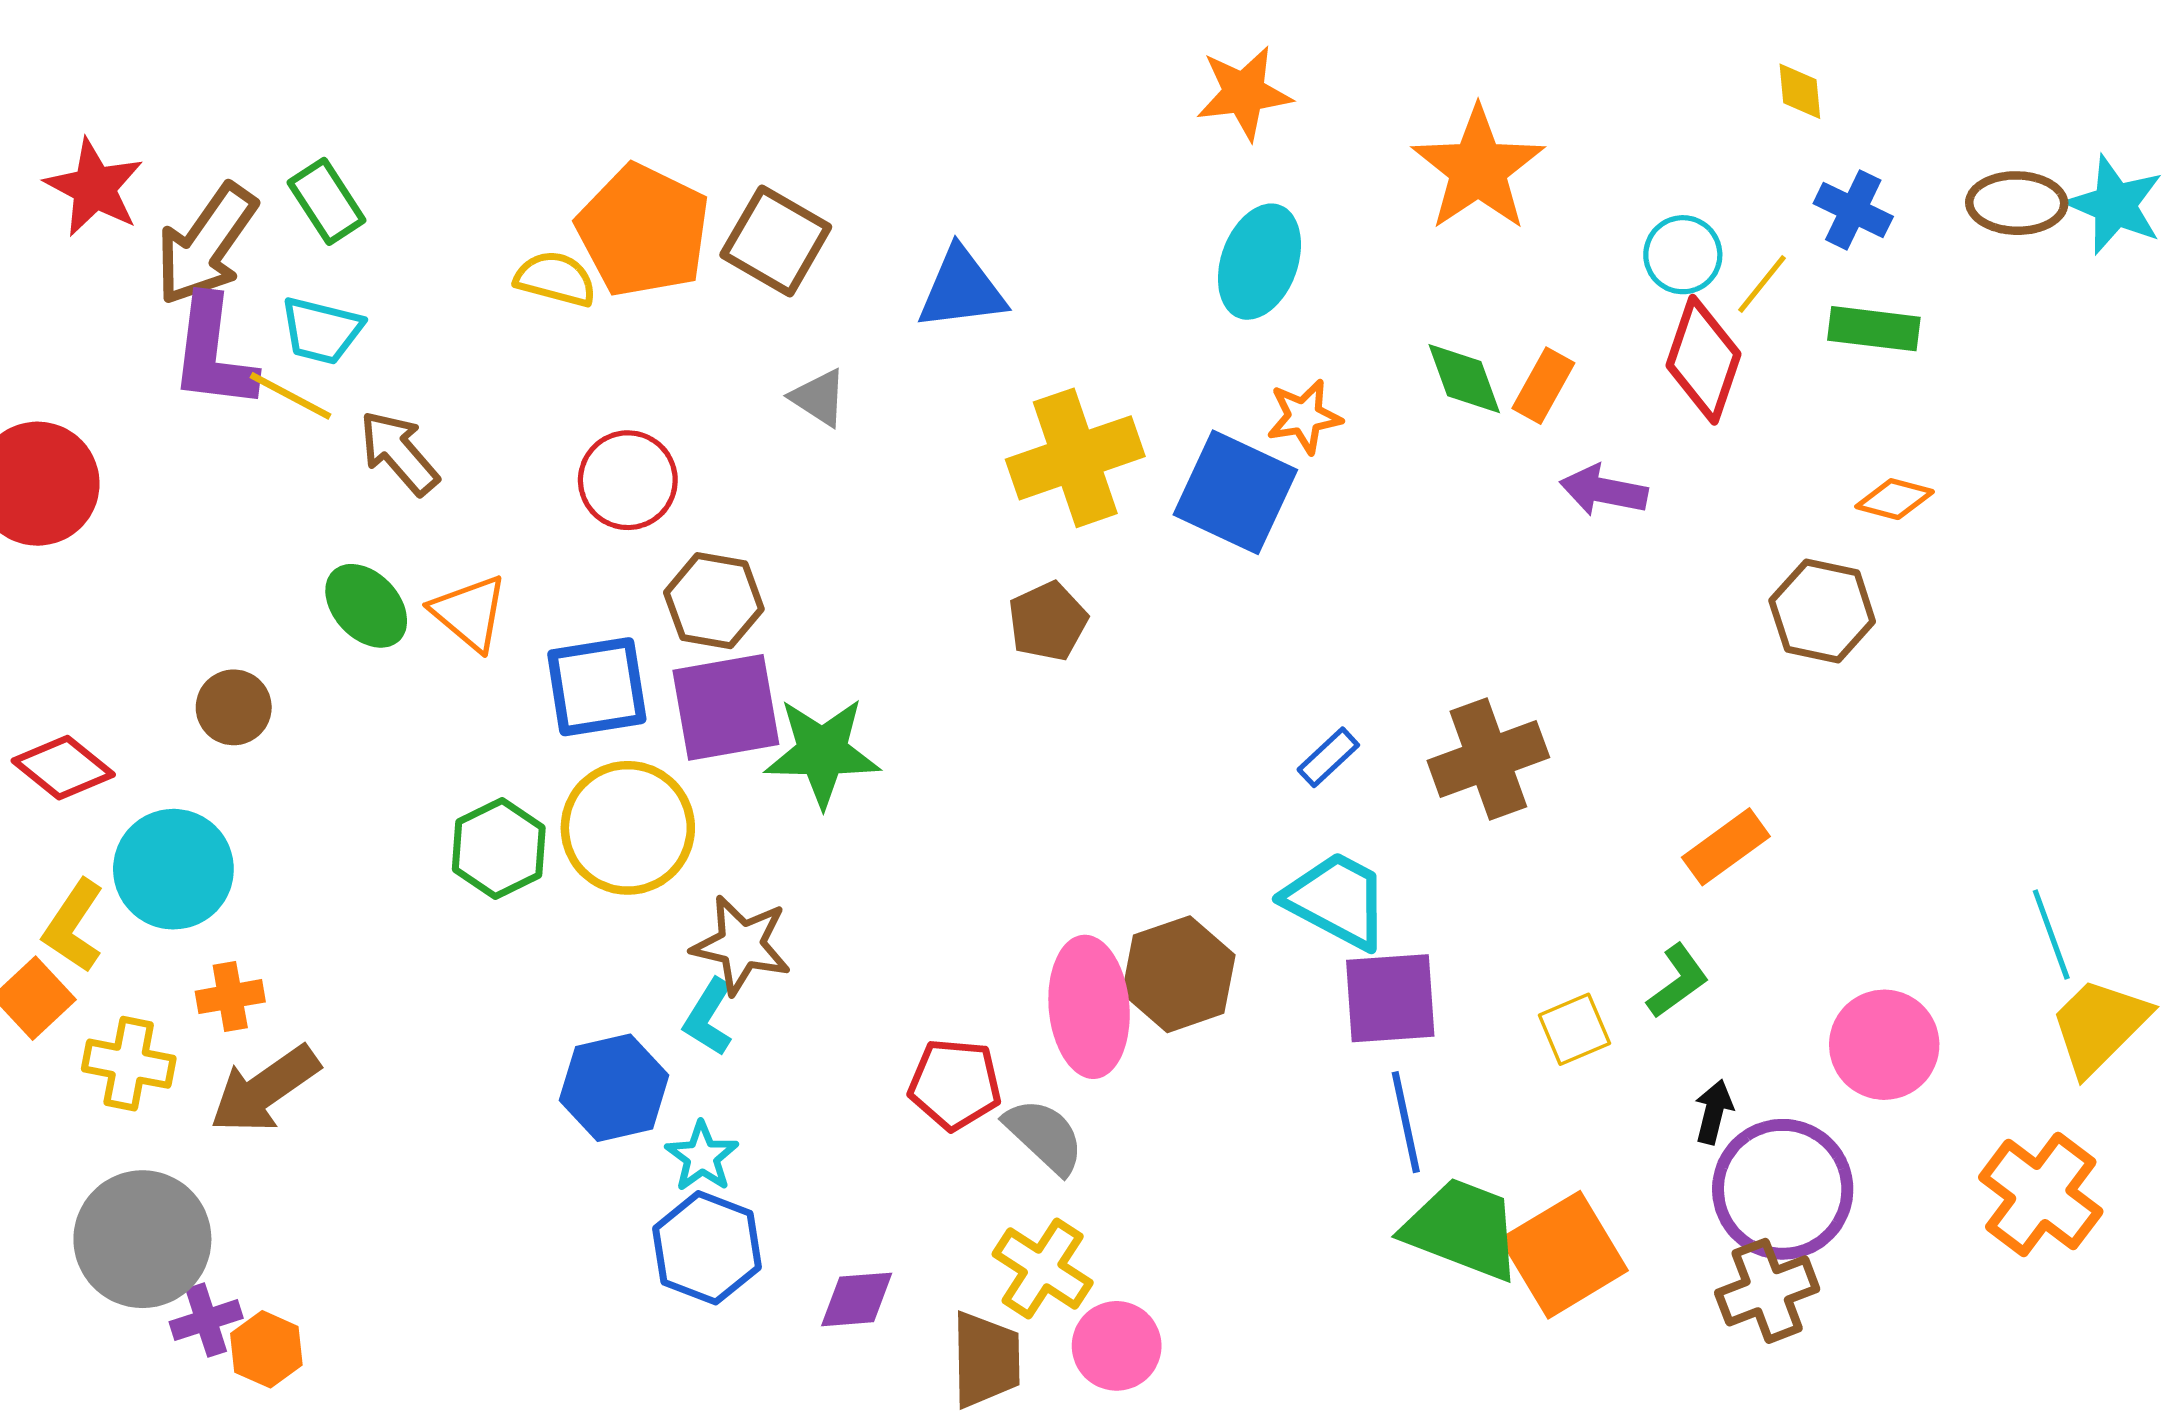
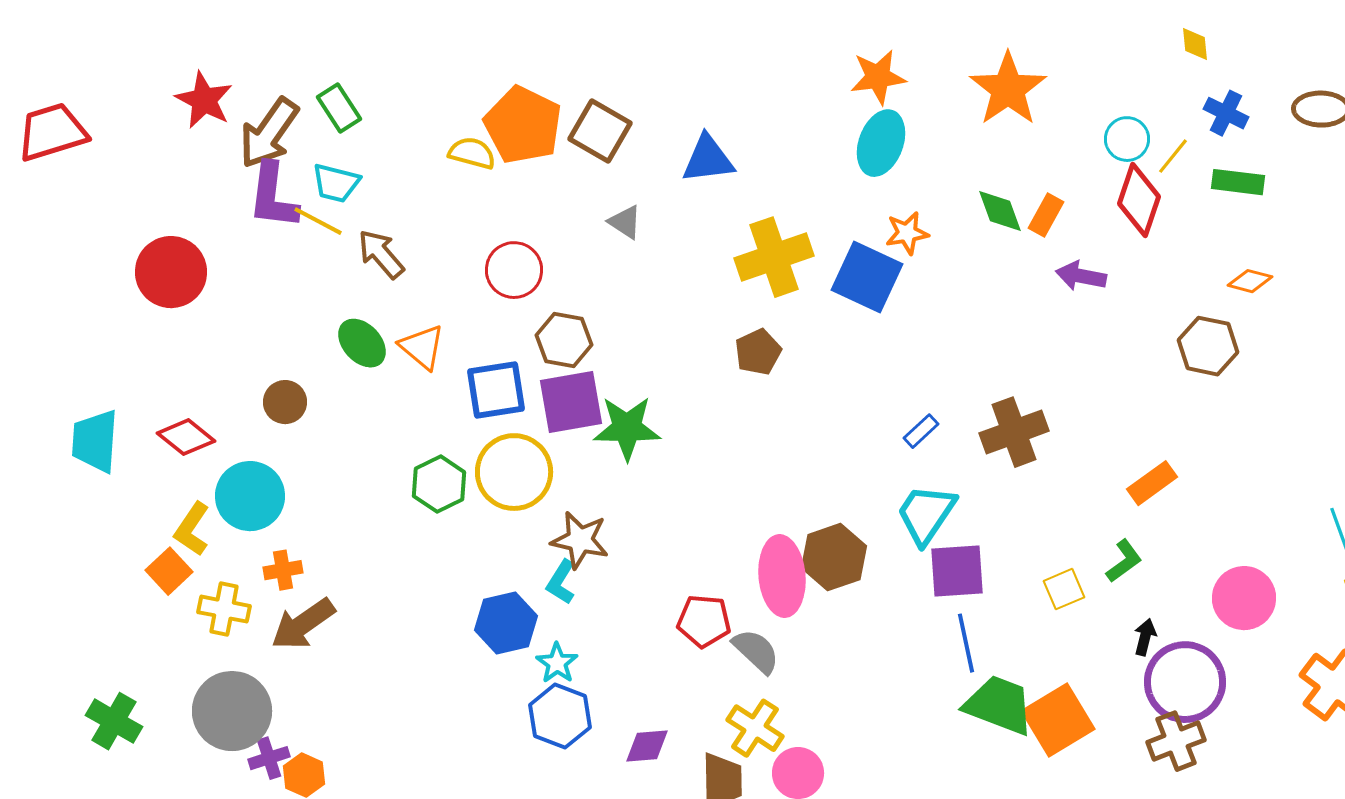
orange star: (1244, 93) -> (878, 77), moved
cyan trapezoid: (1337, 900) -> (926, 514), turned -84

